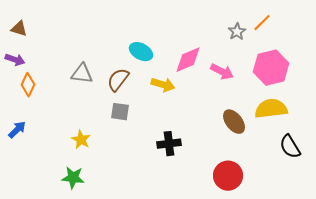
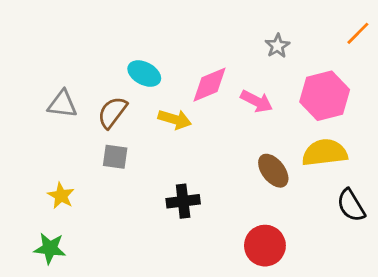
orange line: (262, 23) -> (358, 33), moved

